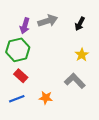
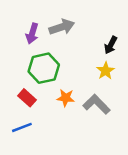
black arrow: (80, 24) -> (111, 45), moved
green hexagon: (18, 50) -> (44, 68), moved
orange star: (46, 98) -> (66, 98), moved

